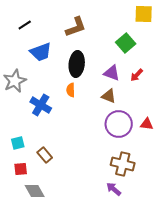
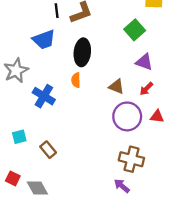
black line: (25, 25) -> (57, 11), moved, turned -64
purple triangle: (112, 73) -> (144, 62), moved
red arrow: (137, 75) -> (146, 89), moved
red square: (21, 169) -> (13, 178), moved, turned 32

